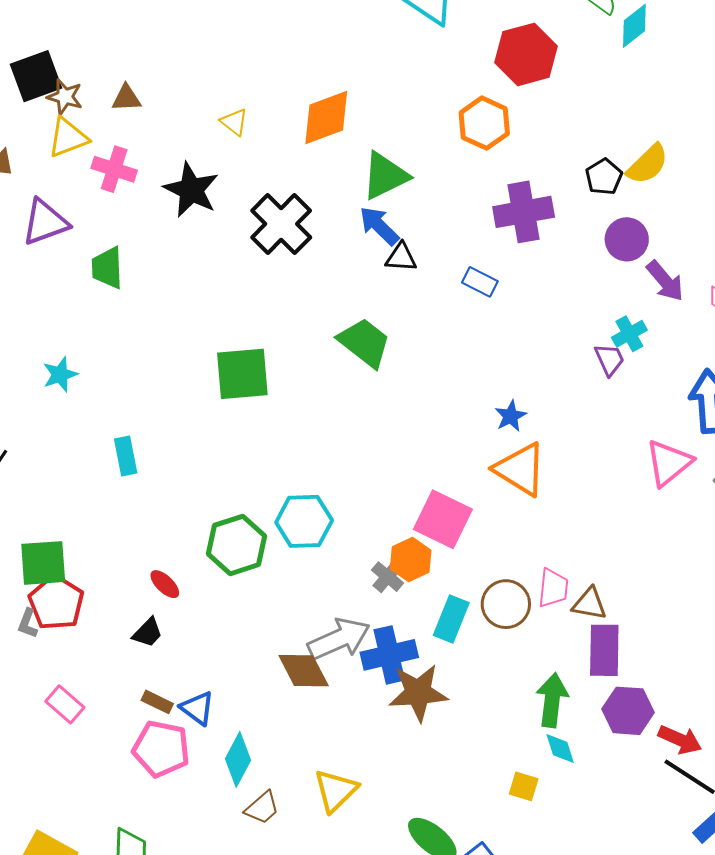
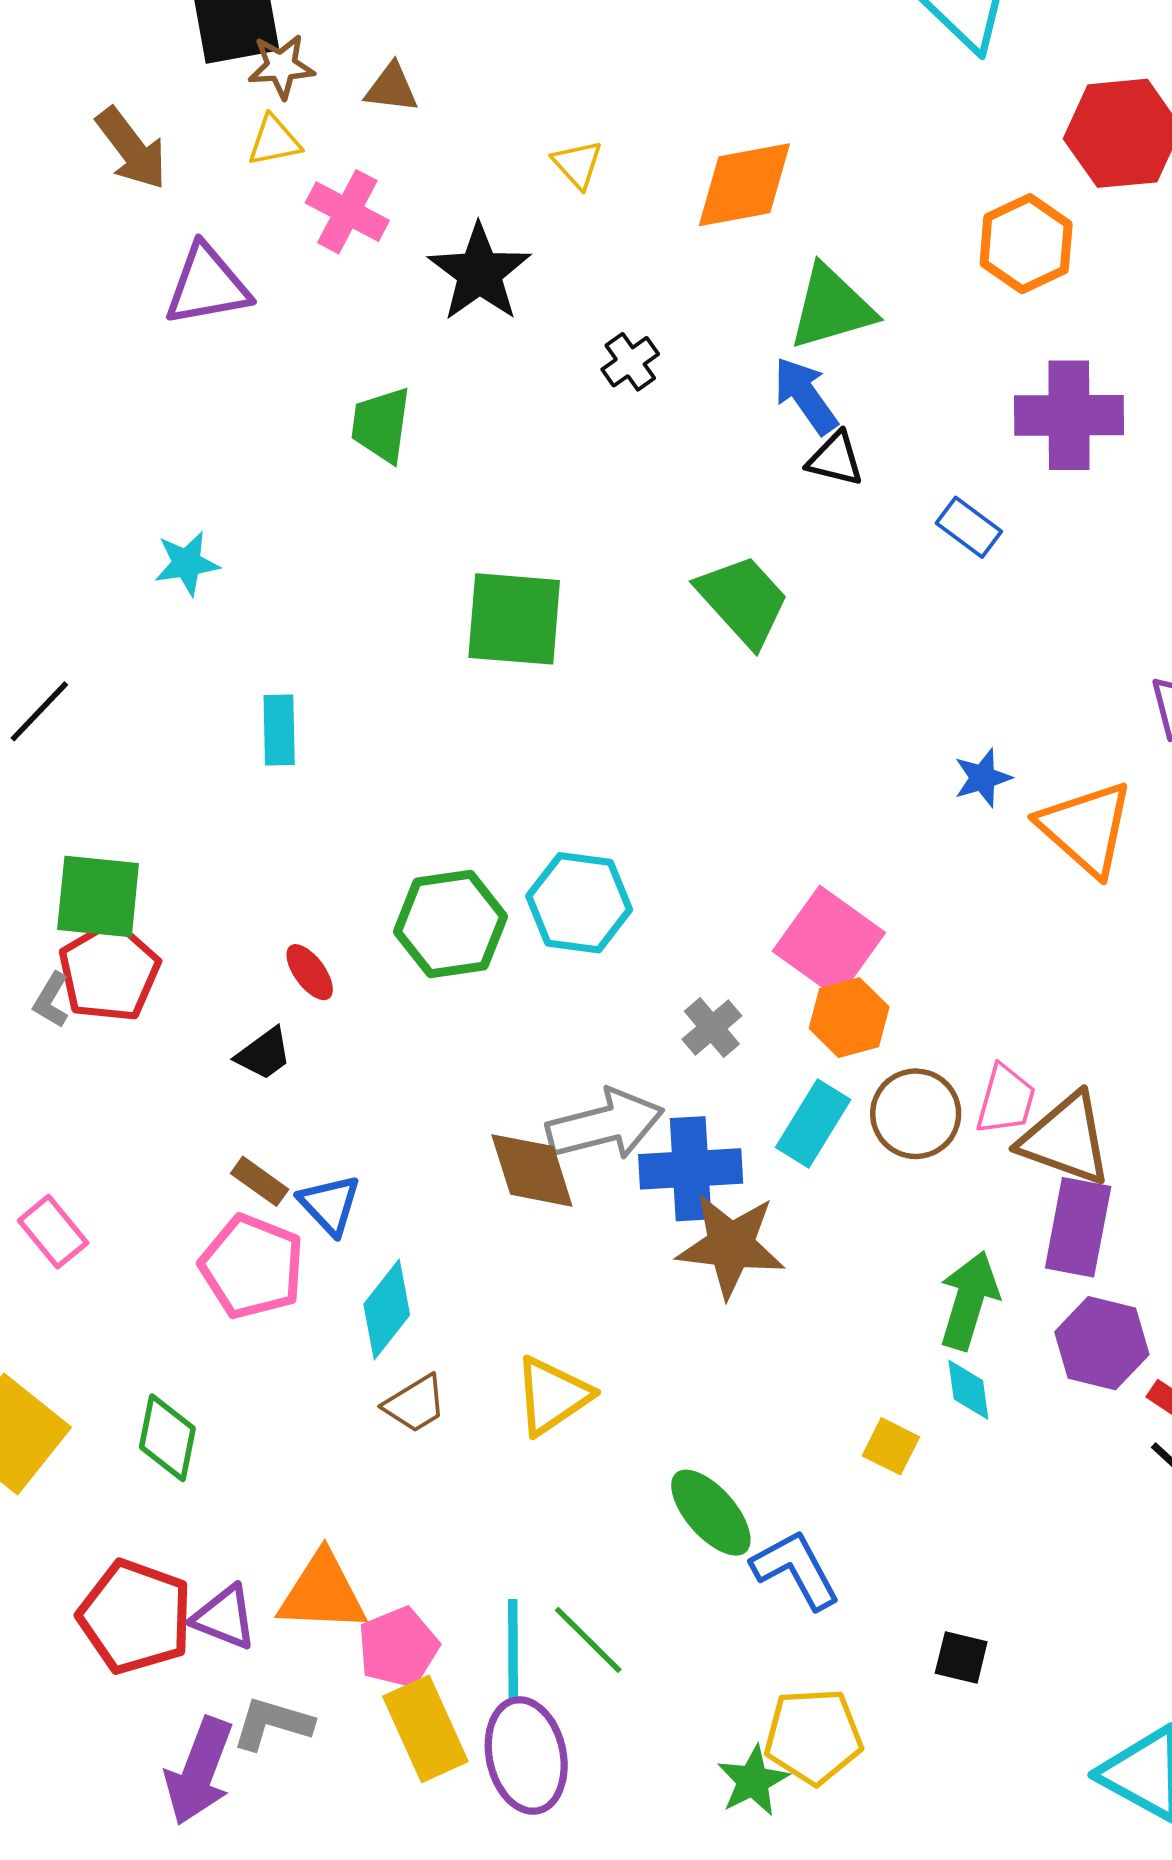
brown star: (65, 97) -> (281, 66), turned -30
yellow triangle: (68, 138) -> (274, 141), size x0.7
black cross: (281, 224) -> (630, 362), size x0.5
green trapezoid: (107, 268) -> (381, 425), moved
orange triangle: (520, 469) -> (1086, 828), moved
orange hexagon: (411, 560) -> (849, 1018), moved
brown triangle: (589, 604) -> (1066, 1139), size x1.5
pink rectangle: (65, 704) -> (53, 1232), moved

